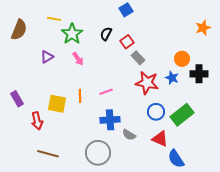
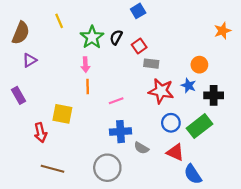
yellow line: (54, 19) -> (59, 21), turned 56
green star: (72, 34) -> (92, 37), moved
purple triangle: (47, 57) -> (30, 60), moved
gray rectangle: (138, 58) -> (151, 64), turned -40
pink arrow: (78, 59) -> (85, 65), turned 32
black cross: (199, 74) -> (214, 95), moved
orange line: (80, 96) -> (88, 87), moved
purple rectangle: (17, 99) -> (19, 95), moved

